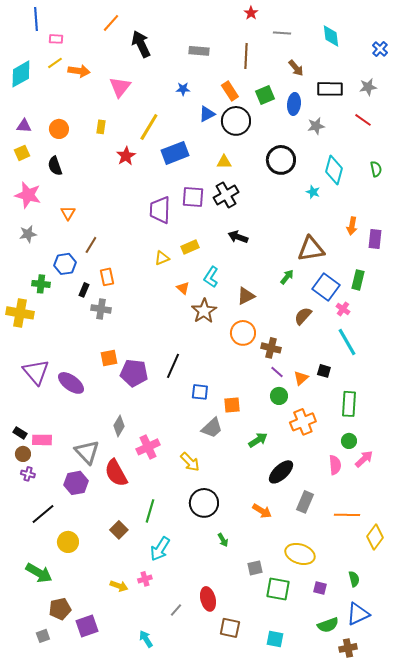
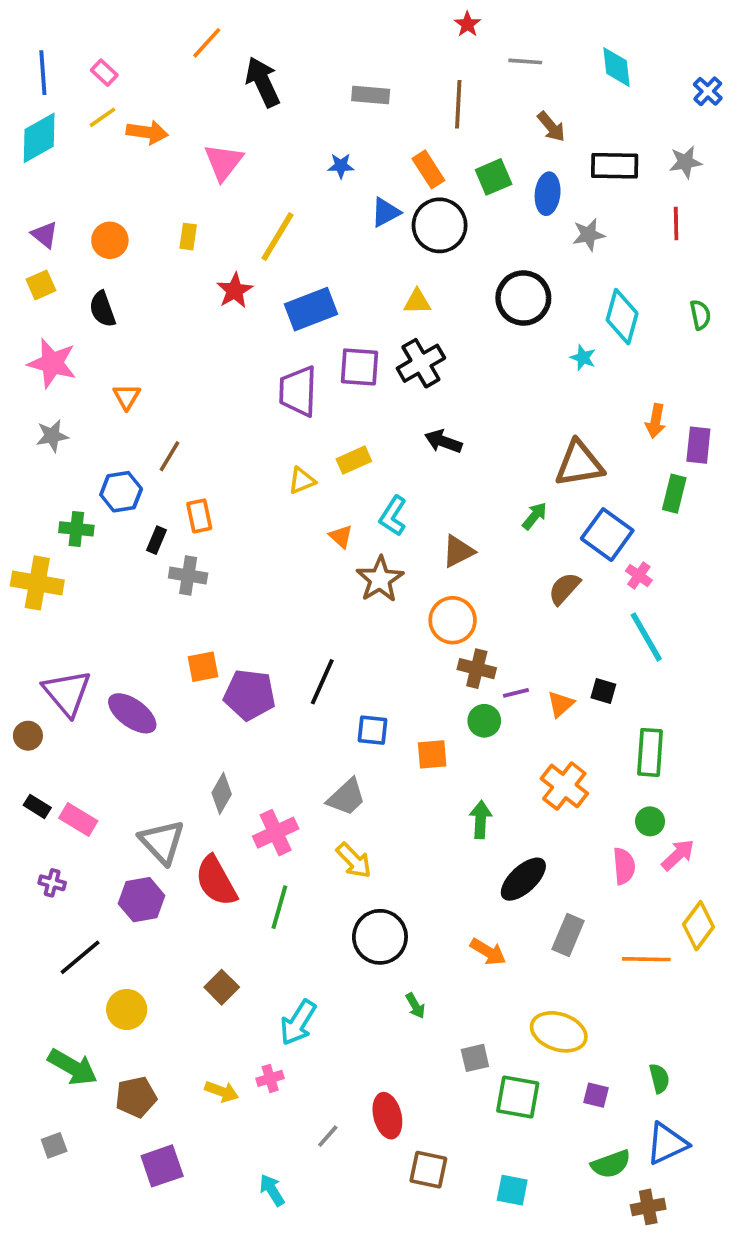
blue line: (36, 19) -> (43, 73), moved
pink rectangle: (56, 39) -> (104, 73), turned 40
red line: (363, 120) -> (676, 224), turned 54
purple triangle: (24, 126) -> (45, 235), turned 35
blue rectangle: (175, 153) -> (311, 309), moved
green rectangle: (358, 280) -> (674, 494), moved
brown cross: (271, 348) -> (477, 669), moved
purple line: (277, 372) -> (516, 693), turned -56
green circle: (279, 396) -> (484, 721), moved
orange cross: (303, 422) -> (564, 786), turned -30
gray trapezoid: (212, 428) -> (346, 797), moved
pink rectangle: (42, 440) -> (78, 820), turned 30
green arrow: (258, 440) -> (481, 820), turned -54
brown circle: (23, 454) -> (28, 736), moved
green line: (150, 511) -> (279, 907), moved
yellow diamond: (375, 537) -> (698, 926), moved
brown pentagon: (60, 609) -> (136, 1097), moved
gray square: (43, 636) -> (54, 1145), moved

